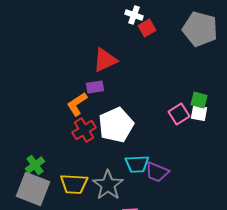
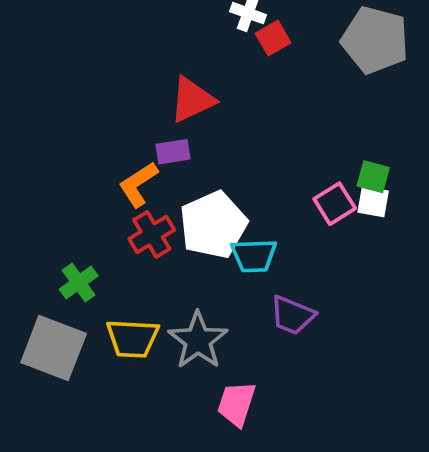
cyan trapezoid: (137, 164) -> (254, 256), moved
green cross: (35, 165) -> (79, 283), moved

